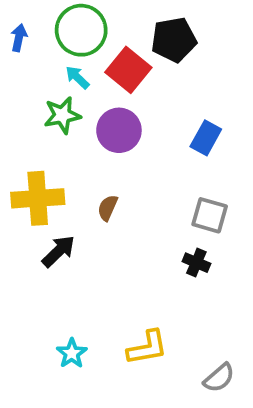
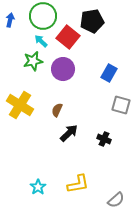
yellow cross: (38, 198) -> (20, 105), turned 36
gray square: (210, 215) -> (121, 105), moved
black arrow: (58, 251) -> (69, 133), moved

